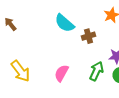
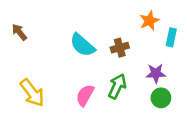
cyan semicircle: (64, 23) -> (82, 45), moved
green arrow: (96, 71) -> (117, 86), moved

